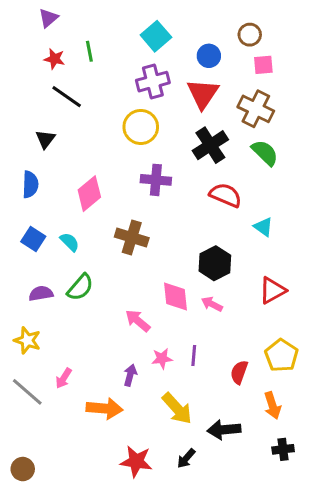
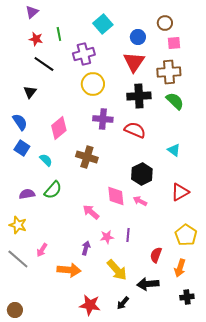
purple cross: (153, 82) -> (84, 54), moved
brown cross: (256, 109) -> (169, 72), turned -30
black cross: (210, 145) -> (139, 96), turned 30
blue semicircle: (30, 184) -> (20, 122), turned -36
red semicircle: (226, 195) -> (135, 130), moved
blue square: (33, 239) -> (22, 148), moved
red semicircle: (239, 372) -> (156, 255), moved
orange arrow: (272, 405) -> (180, 268), turned 36

